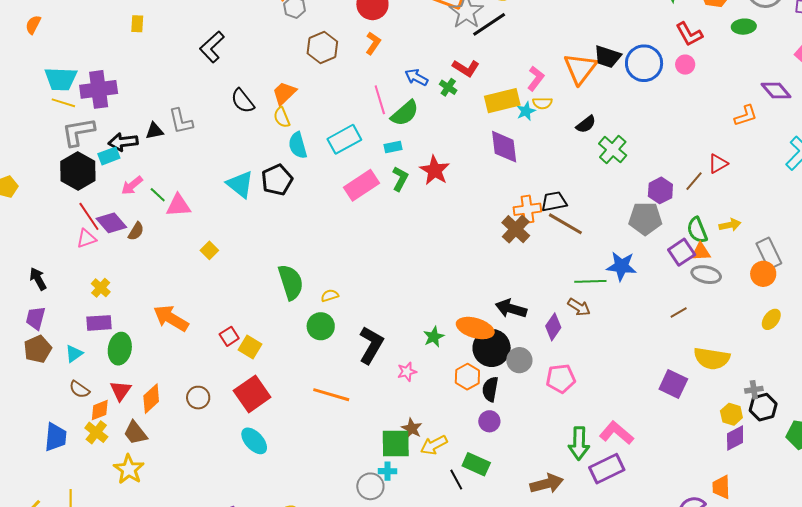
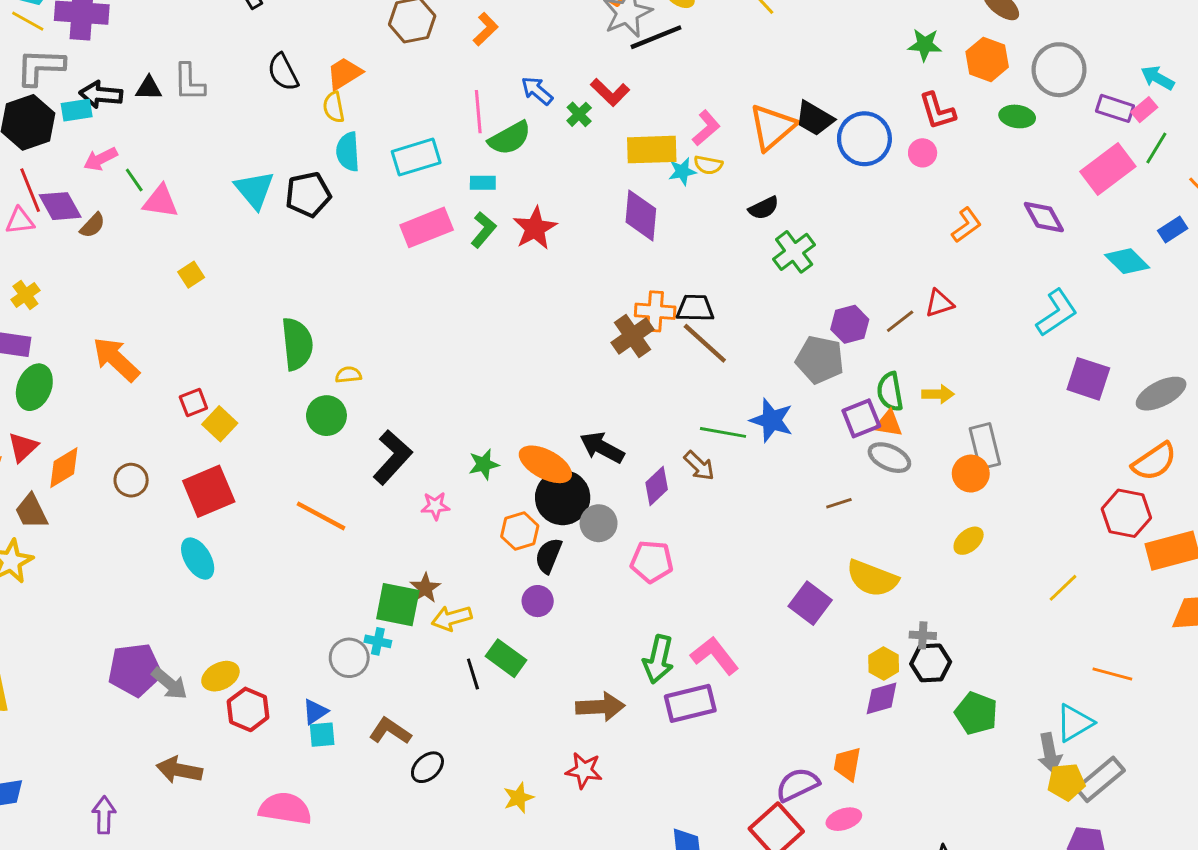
orange L-shape: (746, 116) -> (967, 225), moved, turned -30

